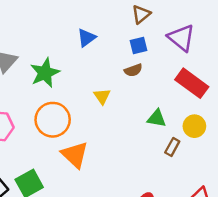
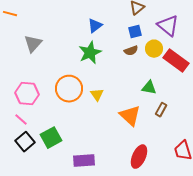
green star: (45, 73) -> (90, 53), moved
yellow triangle: (102, 96) -> (97, 95), moved
yellow circle: (194, 126) -> (154, 49), moved
orange triangle: (75, 155) -> (130, 116), moved

